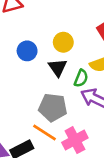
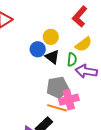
blue circle: (27, 51) -> (38, 49), moved
pink cross: (75, 140) -> (69, 100), moved, turned 30

